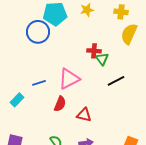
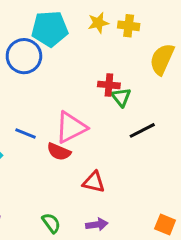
yellow cross: (121, 12) -> (129, 26), moved
blue line: (39, 83) -> (25, 133), turned 40
red semicircle: (60, 104) -> (59, 152), moved, turned 91

